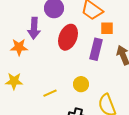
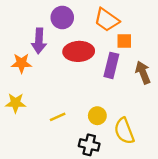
red ellipse: (68, 37) -> (79, 51), turned 65
yellow circle: (81, 84) -> (97, 116), moved

